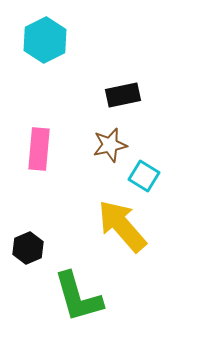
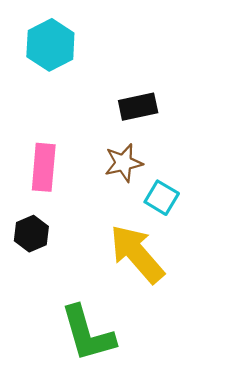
black hexagon: (28, 248) -> (31, 234), moved

